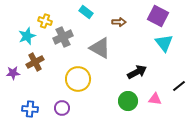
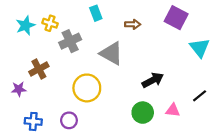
cyan rectangle: (86, 12) -> (96, 13), turned 32
cyan star: (27, 36) -> (25, 25), moved
cyan triangle: (164, 43) -> (200, 48), moved
purple star: (13, 73) -> (19, 89), moved

